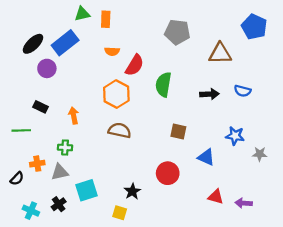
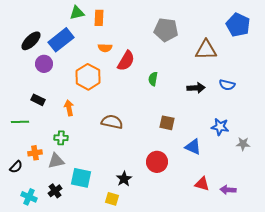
green semicircle: (163, 84) -> (153, 79), size x0.6
orange hexagon: (116, 94) -> (88, 77), moved
cyan square: (86, 190) -> (81, 178), turned 30

